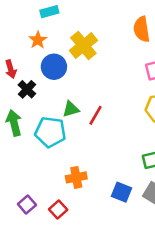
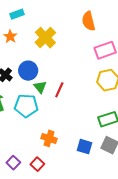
blue circle: (54, 67) -> (28, 71), moved
green triangle: (71, 109) -> (40, 87), turned -48
orange cross: (76, 177) -> (49, 138), turned 35

